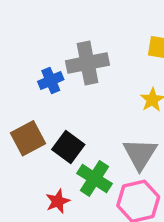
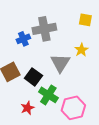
gray triangle: (140, 154) -> (60, 63), moved

